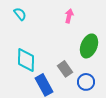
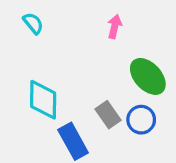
green ellipse: (89, 46) -> (148, 76), turned -65
blue circle: (86, 82) -> (141, 120), moved

